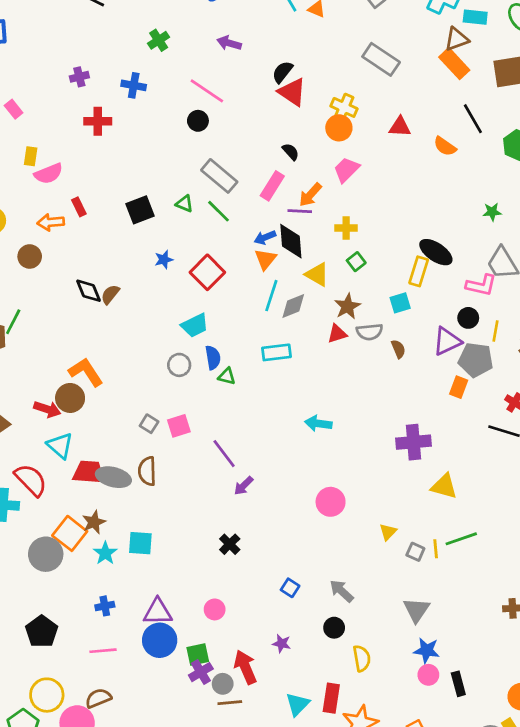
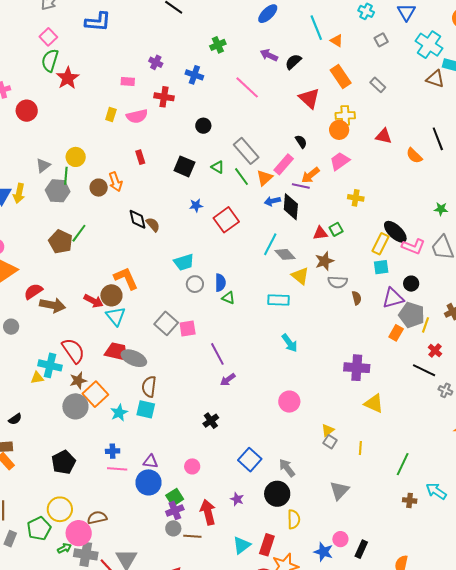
brown triangle: (457, 39) -> (435, 79), turned 30
gray rectangle: (381, 59) -> (378, 85), size x0.6
orange rectangle: (454, 64) -> (341, 77), moved
black semicircle: (282, 72) -> (293, 62), moved
purple cross: (79, 77) -> (156, 62), turned 32
yellow cross: (344, 107) -> (345, 116), turned -36
pink rectangle: (14, 109) -> (128, 82), moved, turned -56
black circle: (198, 121) -> (203, 126), moved
pink semicircle: (49, 174) -> (137, 116), moved
black square: (140, 210) -> (184, 166), turned 35
orange arrow: (51, 222) -> (116, 182), moved, turned -114
yellow cross: (346, 228) -> (356, 198), moved
orange triangle: (265, 259) -> (265, 178), moved
yellow triangle: (317, 274) -> (300, 276), moved
pink L-shape: (481, 285) -> (413, 246), moved
brown semicircle: (110, 294) -> (153, 225), turned 91
cyan square: (400, 303) -> (381, 267), moved
gray diamond: (293, 306) -> (285, 254), turned 60
cyan trapezoid: (195, 325) -> (184, 262), moved
yellow line: (496, 331) -> (425, 325), moved
red triangle: (337, 334) -> (320, 233), moved
cyan rectangle: (276, 352) -> (279, 300), moved
cyan arrow: (318, 423) -> (290, 343), turned -144
gray square: (149, 424) -> (166, 323), size x1.6
cyan triangle: (60, 446) -> (116, 316), moved
brown semicircle: (147, 471) -> (149, 387), moved
brown star: (94, 522) -> (78, 381), moved
green line: (461, 539) -> (403, 464), moved, turned -55
gray square: (415, 552) -> (330, 442), moved
blue square: (290, 588) -> (250, 460), size x1.6
purple triangle: (158, 612) -> (150, 462), size x0.7
black circle: (334, 628) -> (277, 494), size x1.6
blue star: (427, 650) -> (323, 552), moved
pink line: (103, 651) -> (117, 469), moved
green square: (198, 654) -> (175, 497), turned -30
gray circle: (223, 684) -> (173, 528), moved
black rectangle: (458, 684) -> (361, 549), turned 30

